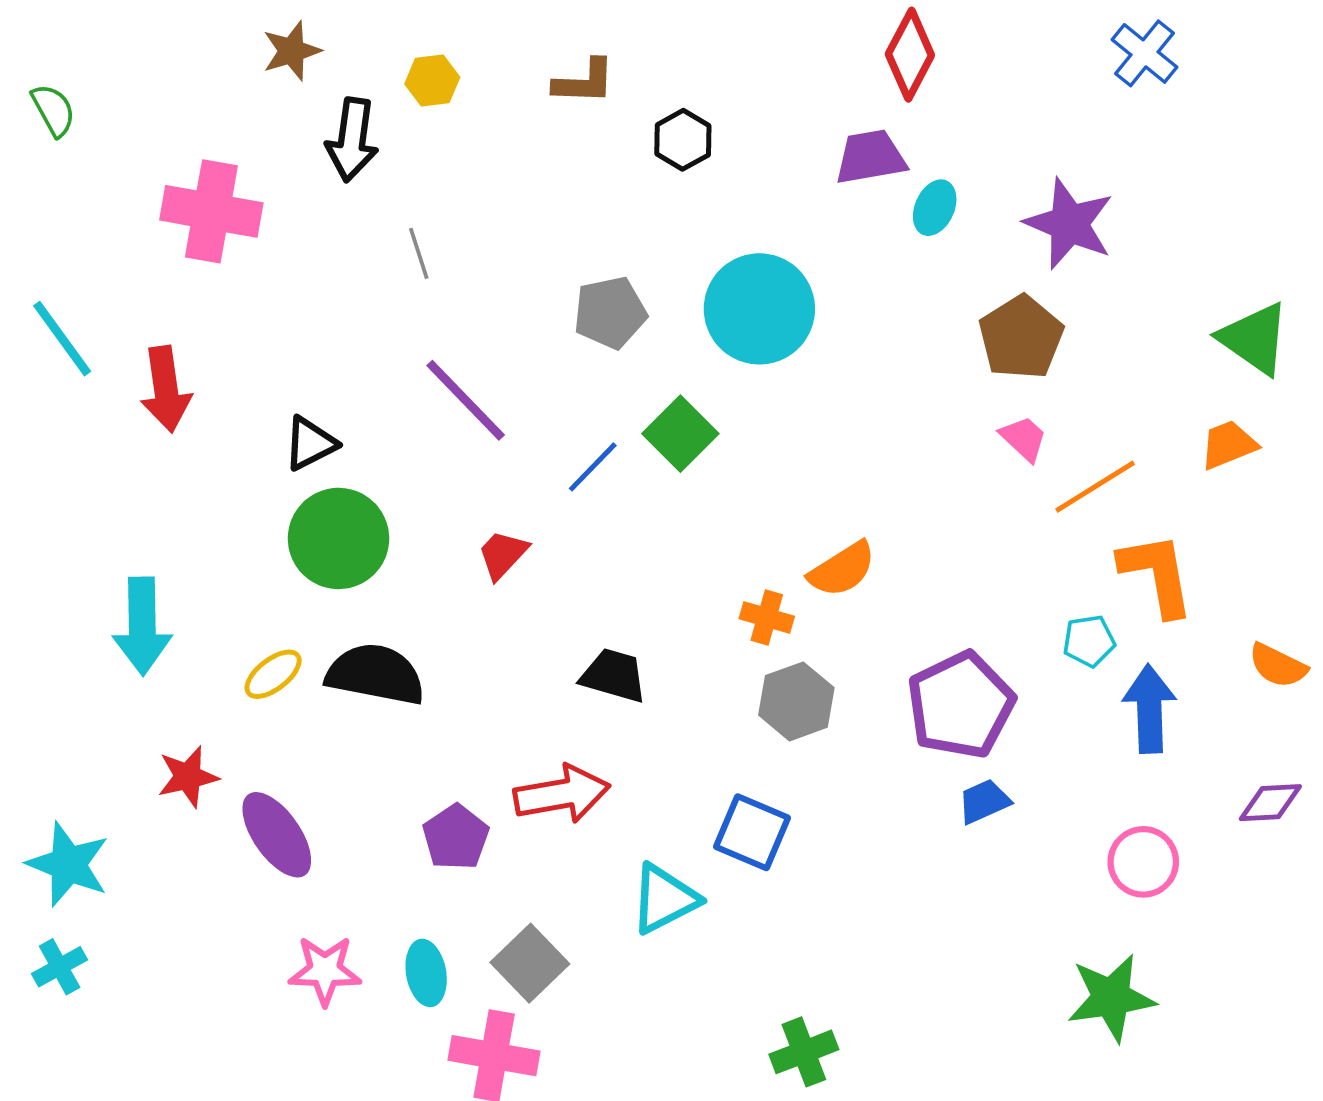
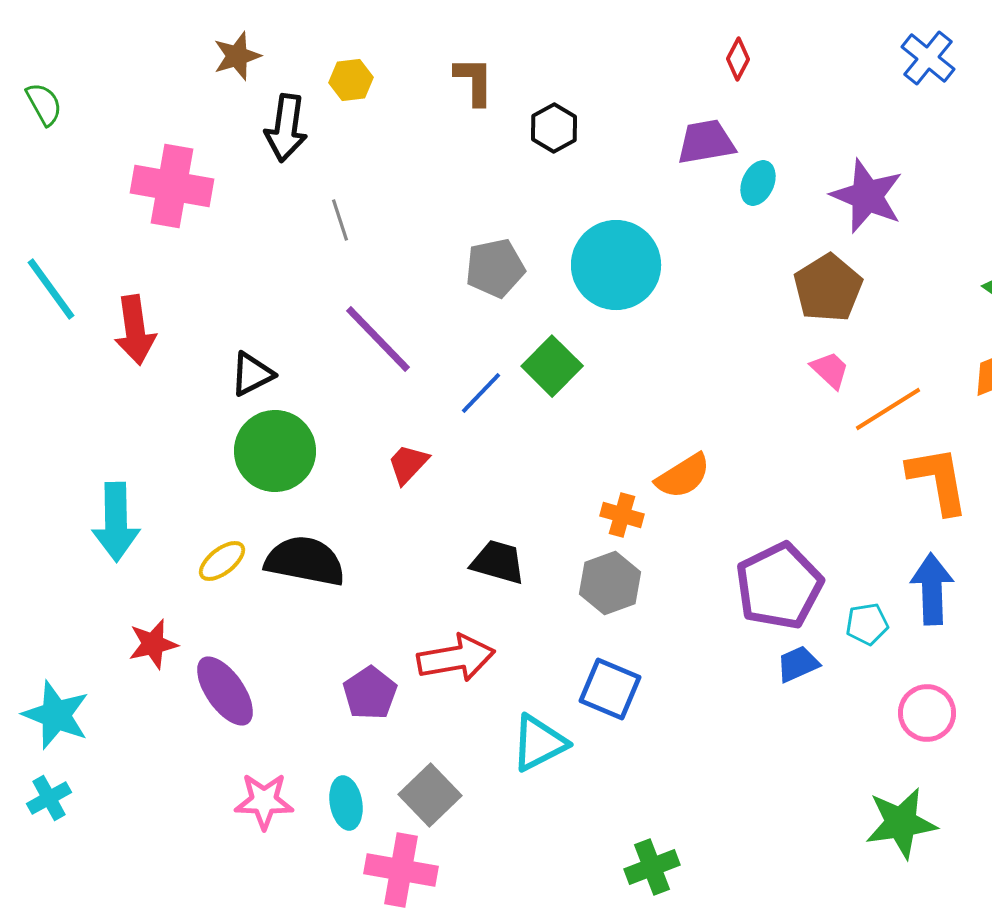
red diamond: (910, 55) -> (738, 59), size x0.6
brown L-shape: (584, 82) -> (474, 81), turned -92
cyan pentagon: (1089, 641) -> (867, 624), moved
gray hexagon: (796, 701) -> (610, 583), moved

